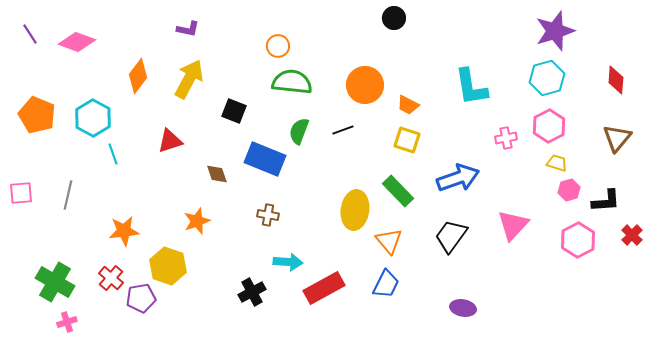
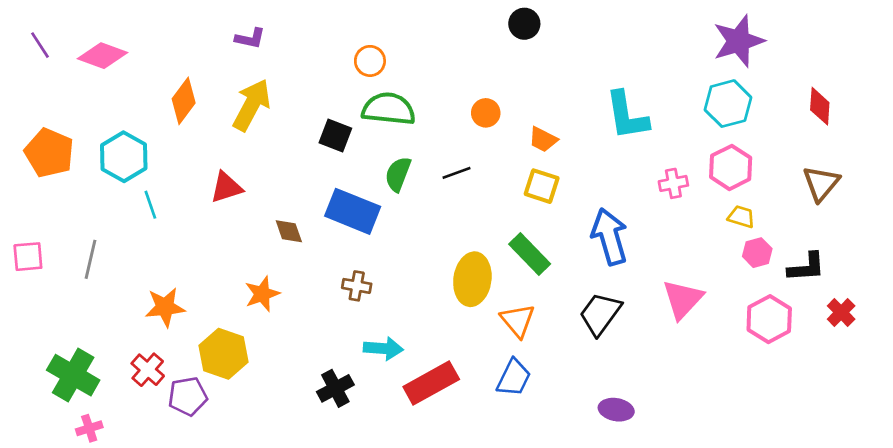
orange circle: (365, 85) -> (486, 113), size x0.6
black square: (234, 111) -> (335, 136), moved
blue arrow: (458, 178) -> (610, 237), turned -87

